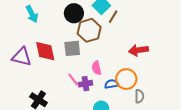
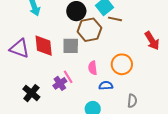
brown line: (113, 17) -> (115, 19), turned 64
red arrow: (138, 50) -> (152, 41), moved, turned -120
orange circle: (126, 79) -> (122, 64), moved
purple cross: (85, 84) -> (60, 83), moved, turned -32

